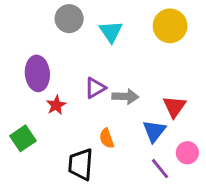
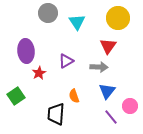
gray arrow: (125, 96) -> (99, 67), moved
red triangle: (174, 107) -> (108, 46), moved

